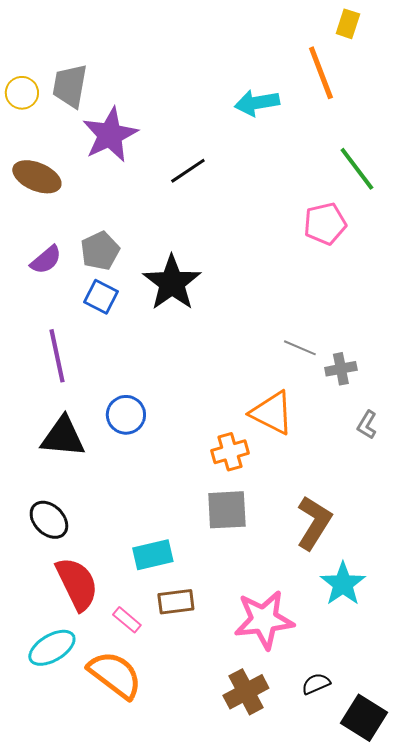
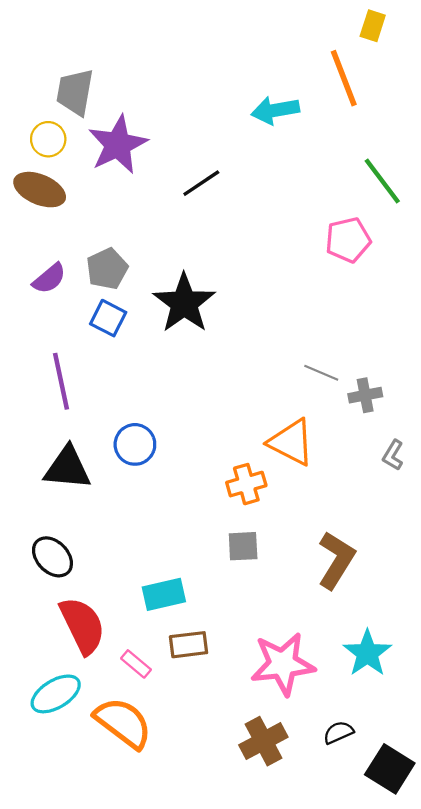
yellow circle: (22, 93) -> (48, 139), moved
gray square: (227, 510) -> (243, 546), size x0.7
cyan star: (343, 584) -> (367, 653), moved

